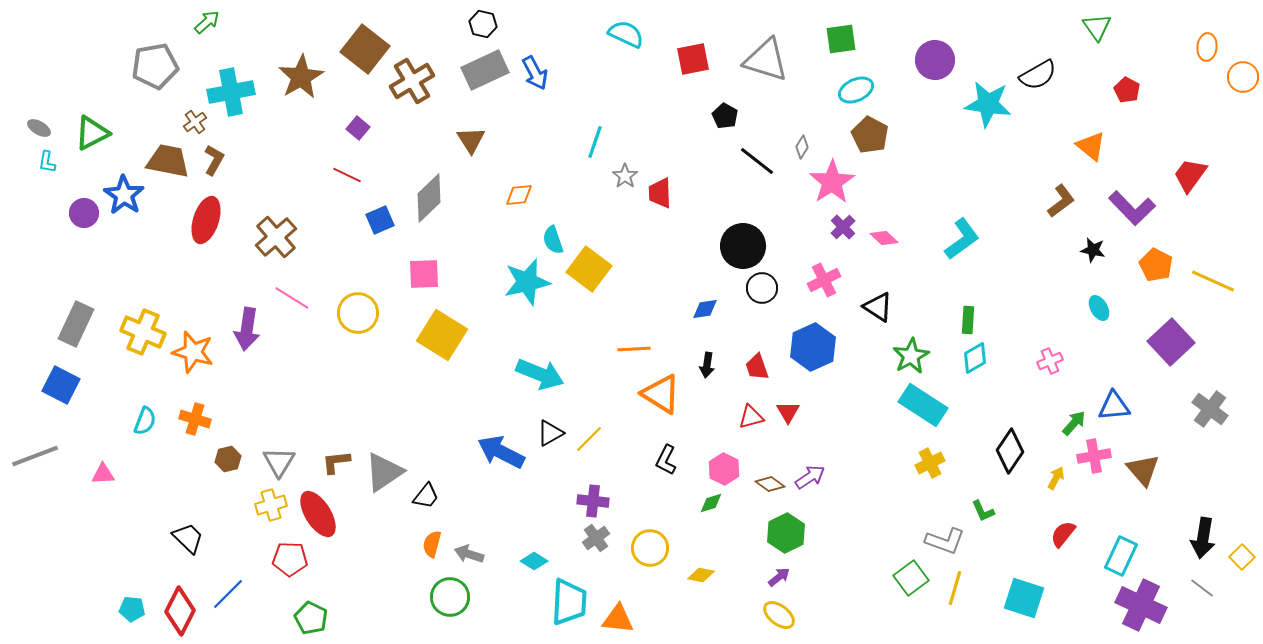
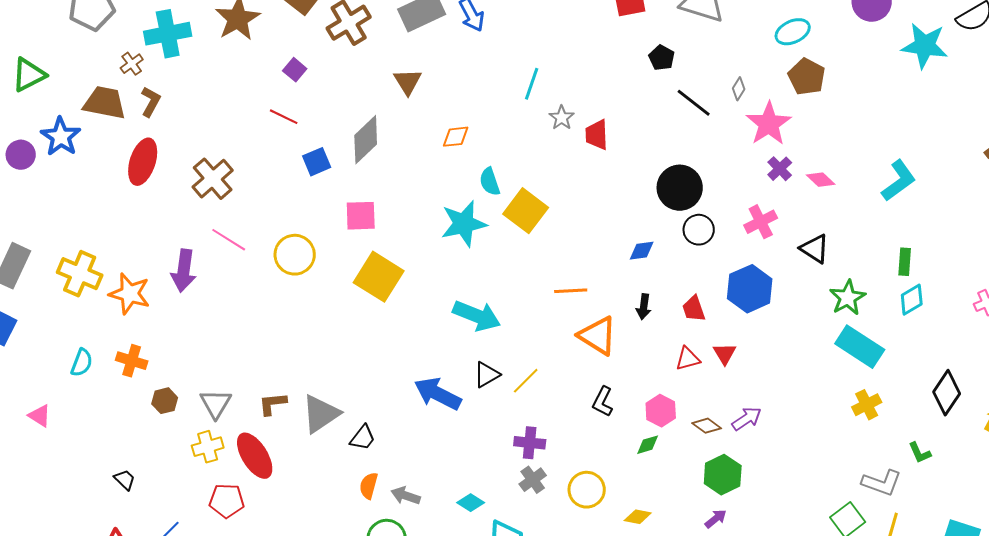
pink triangle: (103, 474) -> (40, 416), turned 35
black trapezoid: (188, 538) -> (125, 480), size x0.7

